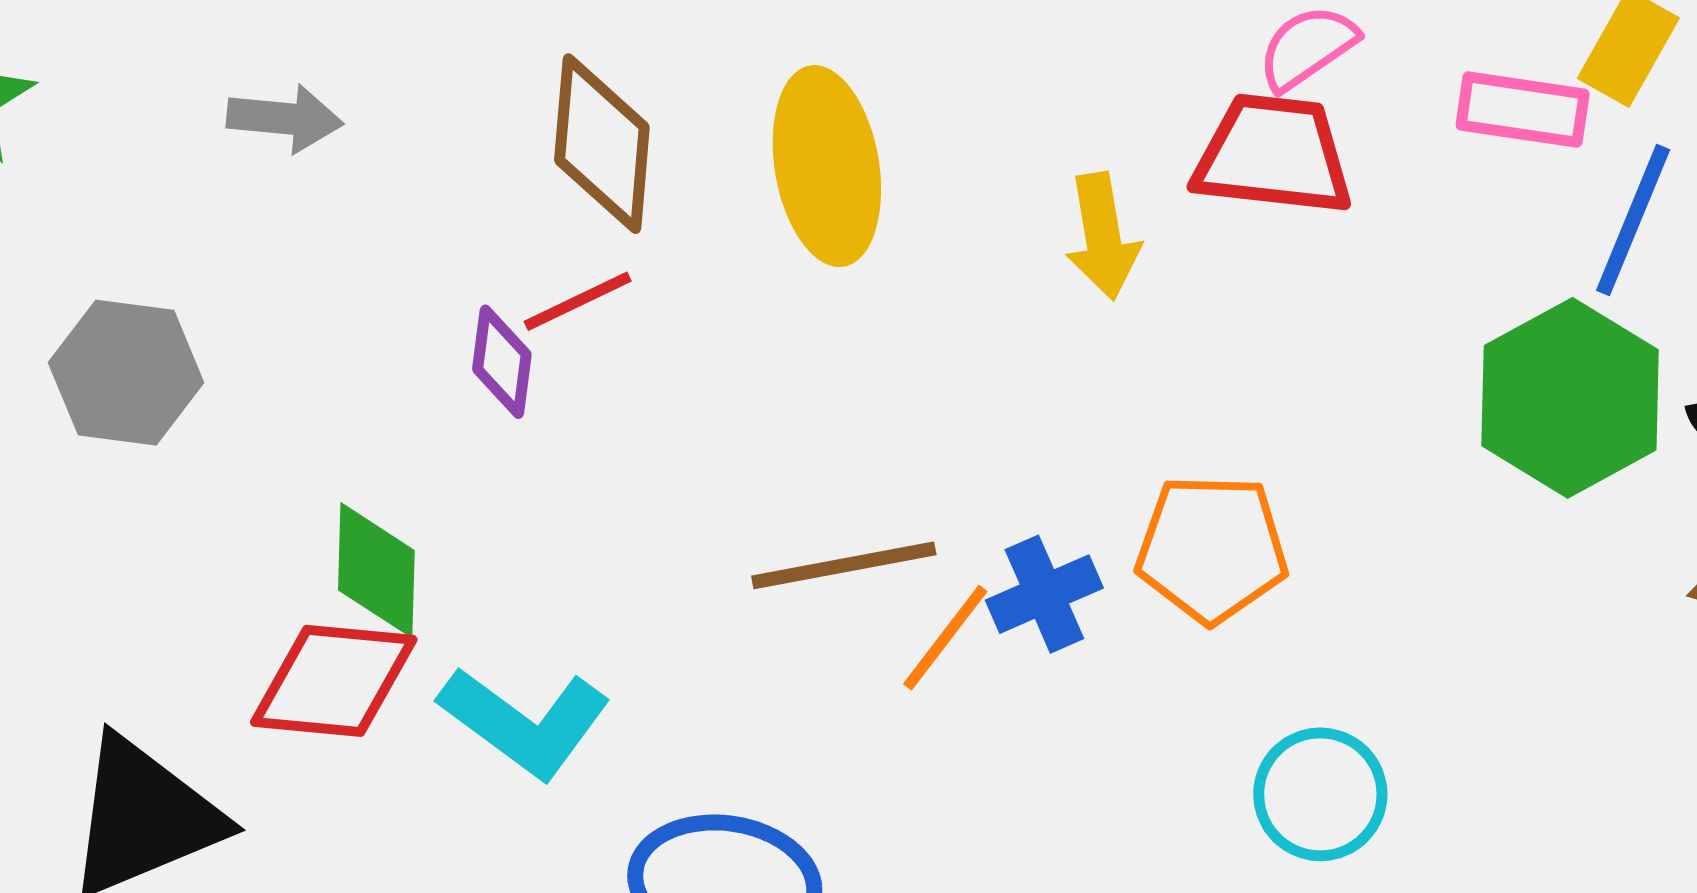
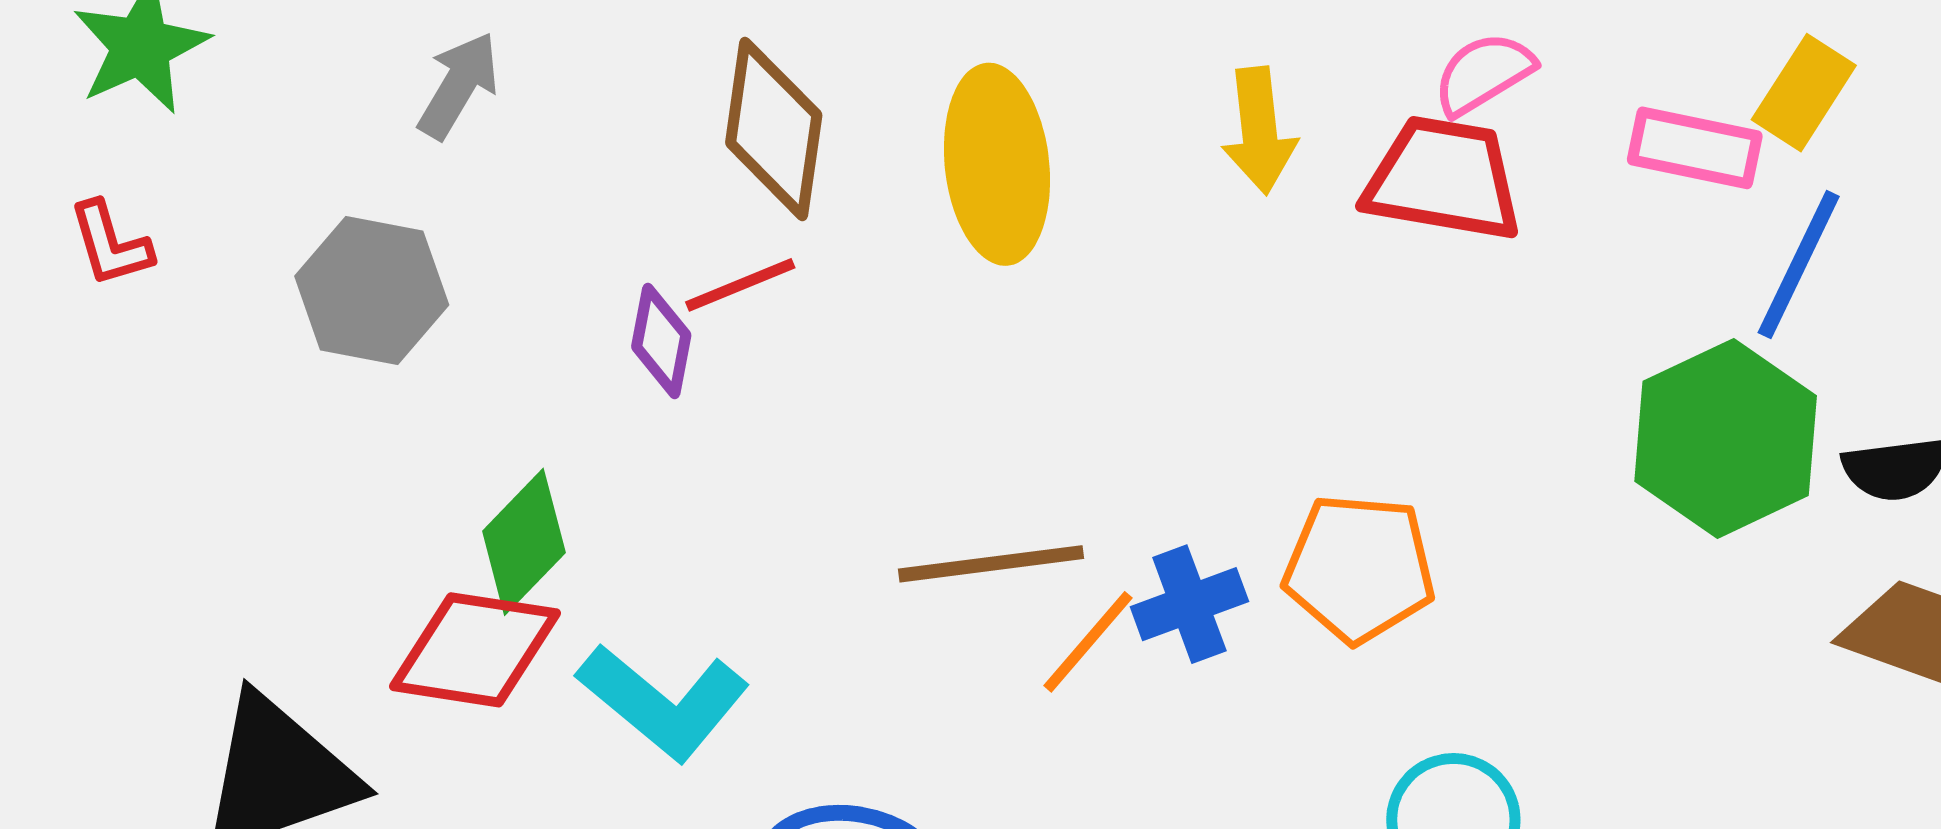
gray arrow: (285, 118) -> (459, 85), turned -68
yellow arrow: (1103, 236) -> (1259, 131), moved
gray hexagon: (126, 373) -> (372, 291), moved
green diamond: (376, 570) -> (524, 542), turned 39

